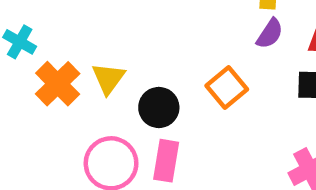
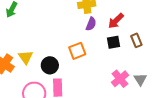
orange square: (227, 88) -> (77, 51), turned 30

